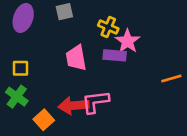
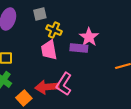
yellow cross: (108, 27) -> (54, 30), moved
pink L-shape: (95, 102) -> (64, 84), turned -50

